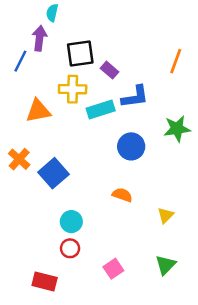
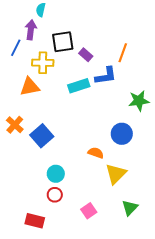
orange line: (176, 61) -> (123, 53), moved
yellow cross: (73, 89) -> (43, 63), moved
blue circle: (131, 146) -> (122, 134), moved
yellow triangle: (166, 215) -> (116, 174), moved, size x1.6

